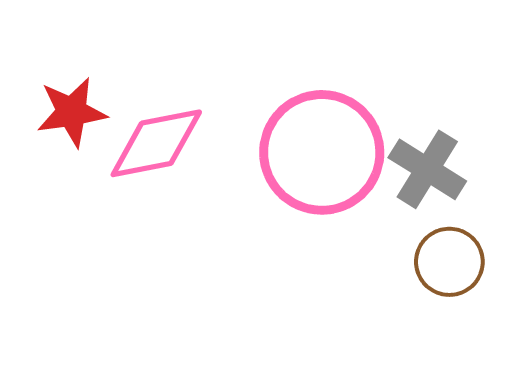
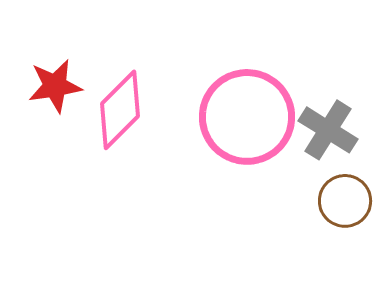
pink diamond: (156, 143) -> (120, 110), turned -34

